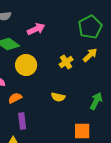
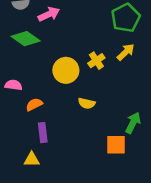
pink arrow: (36, 29) -> (49, 14), moved
yellow circle: (26, 65) -> (66, 70), moved
green arrow: (96, 101) -> (133, 123), moved

